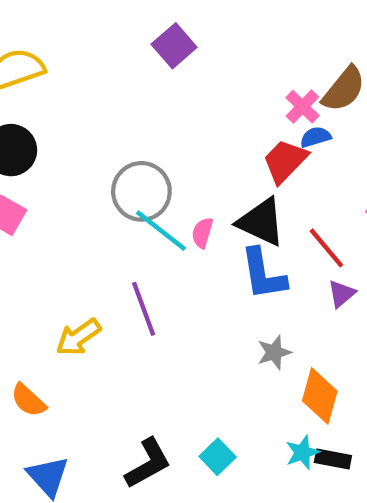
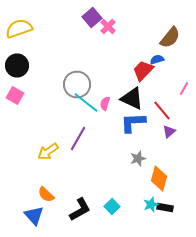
pink cross: (302, 107) -> (108, 26), moved
blue L-shape: (263, 274) -> (133, 122), turned 96
purple line: (144, 309) -> (78, 138), turned 50
orange semicircle: (28, 400) -> (46, 194), moved

